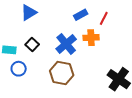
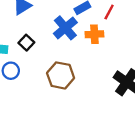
blue cross: (66, 44) -> (65, 28), moved

